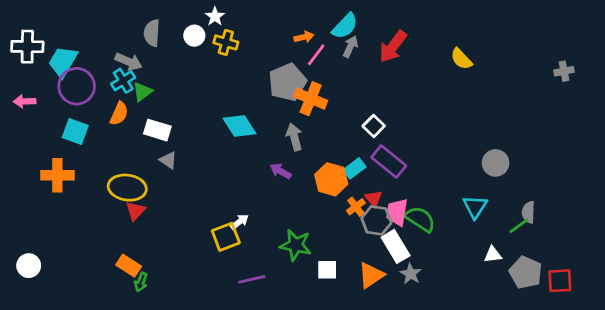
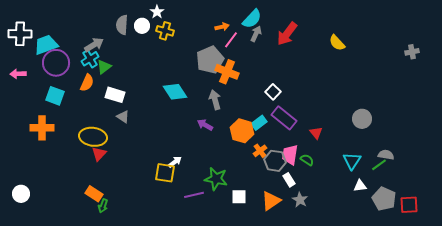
gray semicircle: (152, 33) -> (122, 25), moved
cyan trapezoid: (63, 62) -> (46, 45), turned 40
gray arrow: (129, 62) -> (94, 45), turned -54
red triangle: (374, 199) -> (316, 133), moved
cyan triangle: (475, 207) -> (352, 161), moved
gray semicircle: (528, 212) -> (386, 155), turned 98
green semicircle: (420, 219) -> (307, 160), size x0.6
yellow square: (226, 237) -> (165, 173), turned 30
white rectangle: (396, 246) -> (289, 180), size x0.6
purple line: (252, 279) -> (194, 195), moved

